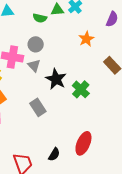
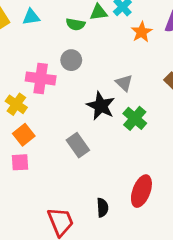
orange star: (86, 39) -> (142, 32), moved
gray triangle: (34, 66) -> (124, 83), moved
black semicircle: (54, 154) -> (102, 208), turned -32

